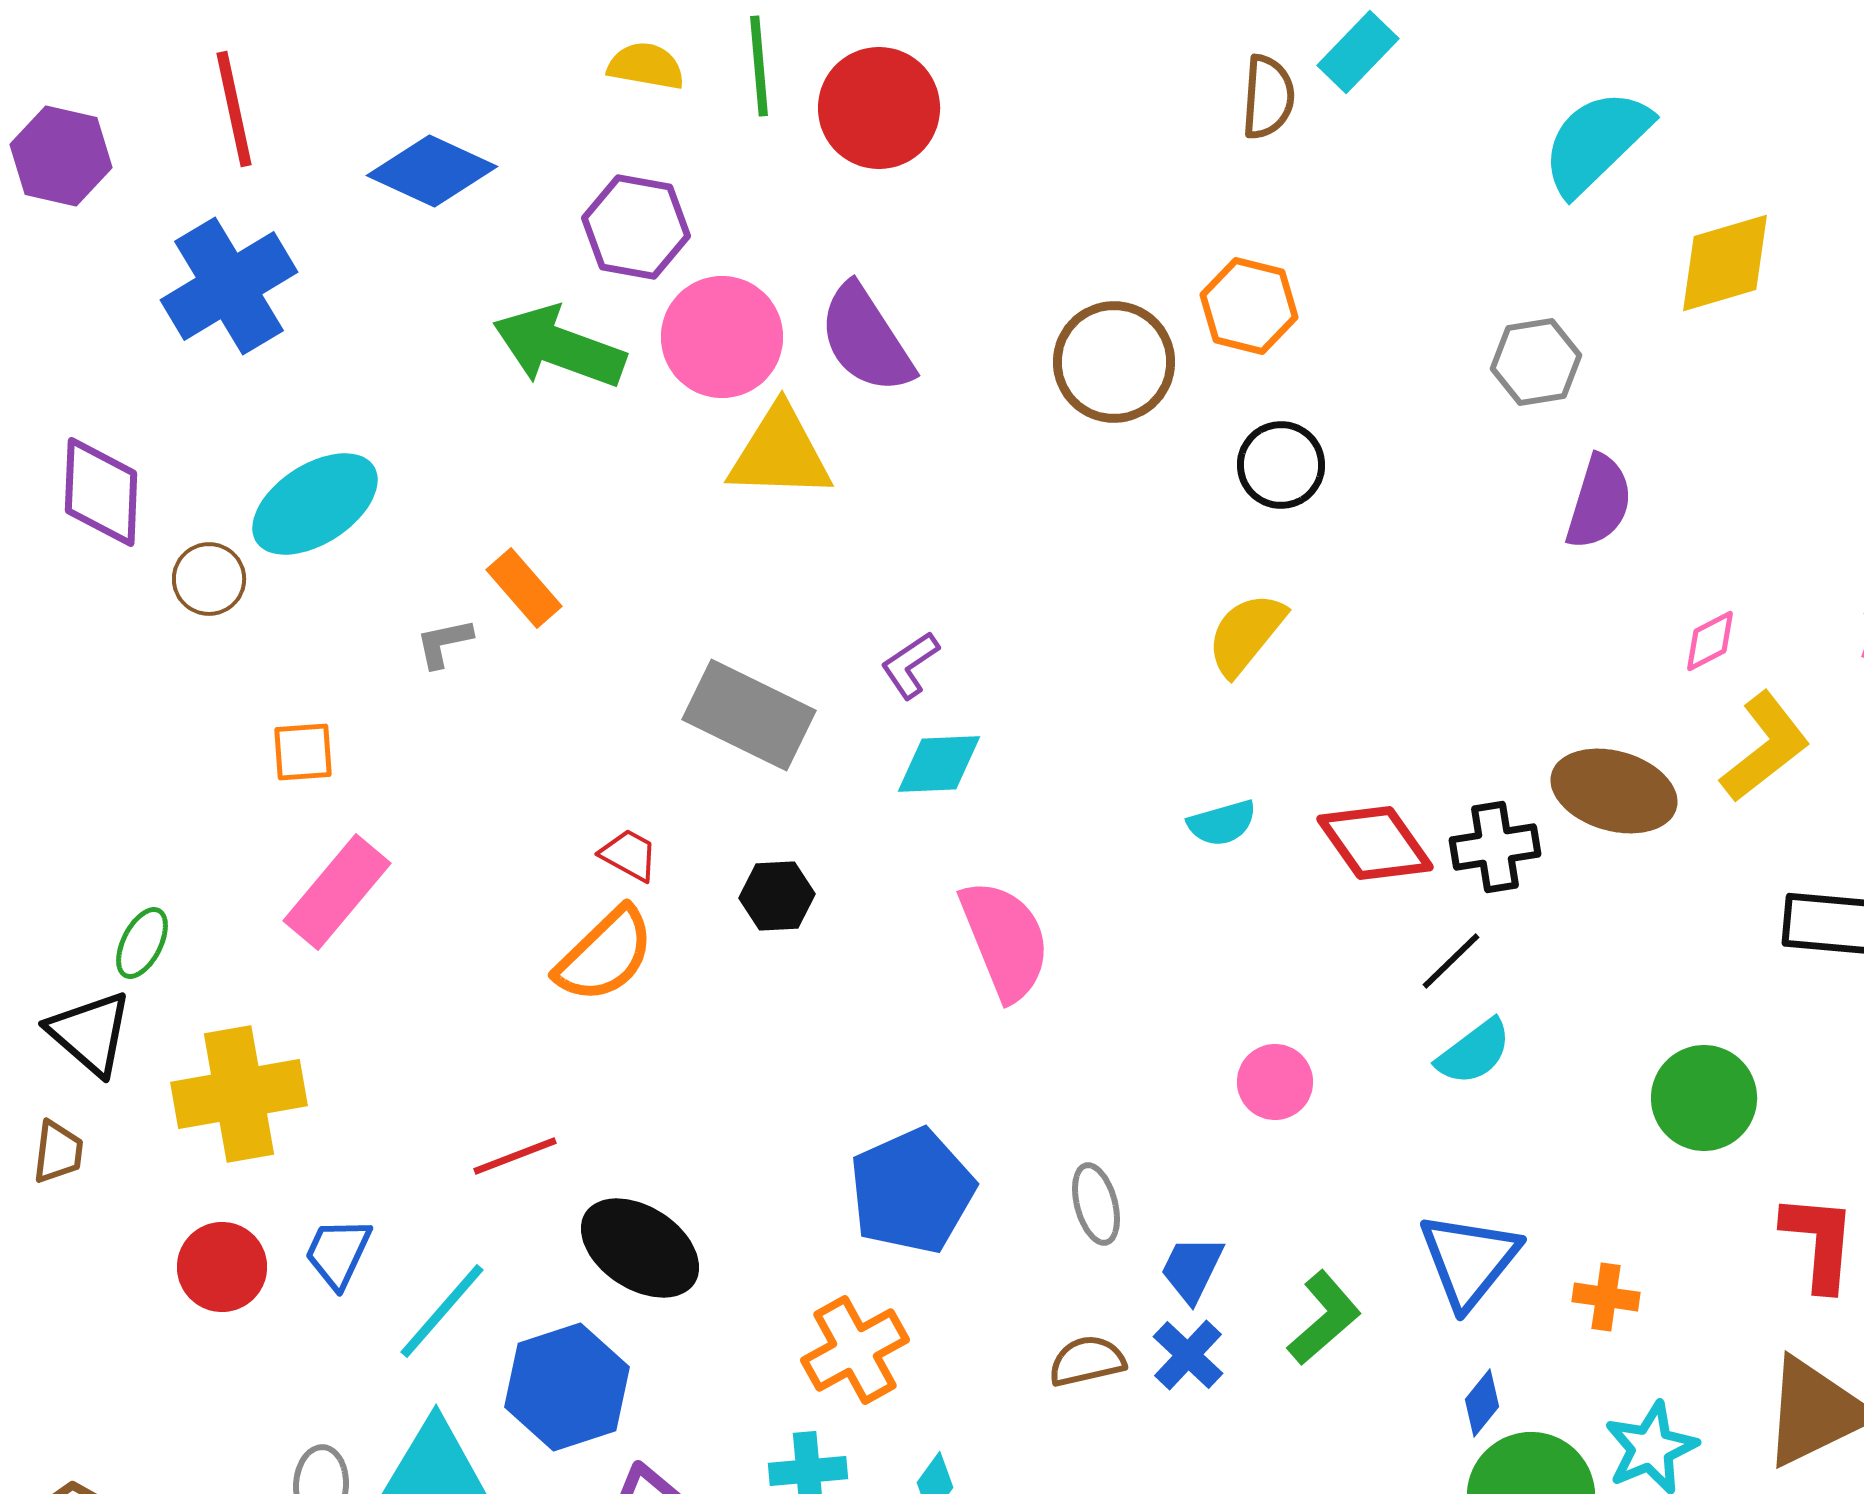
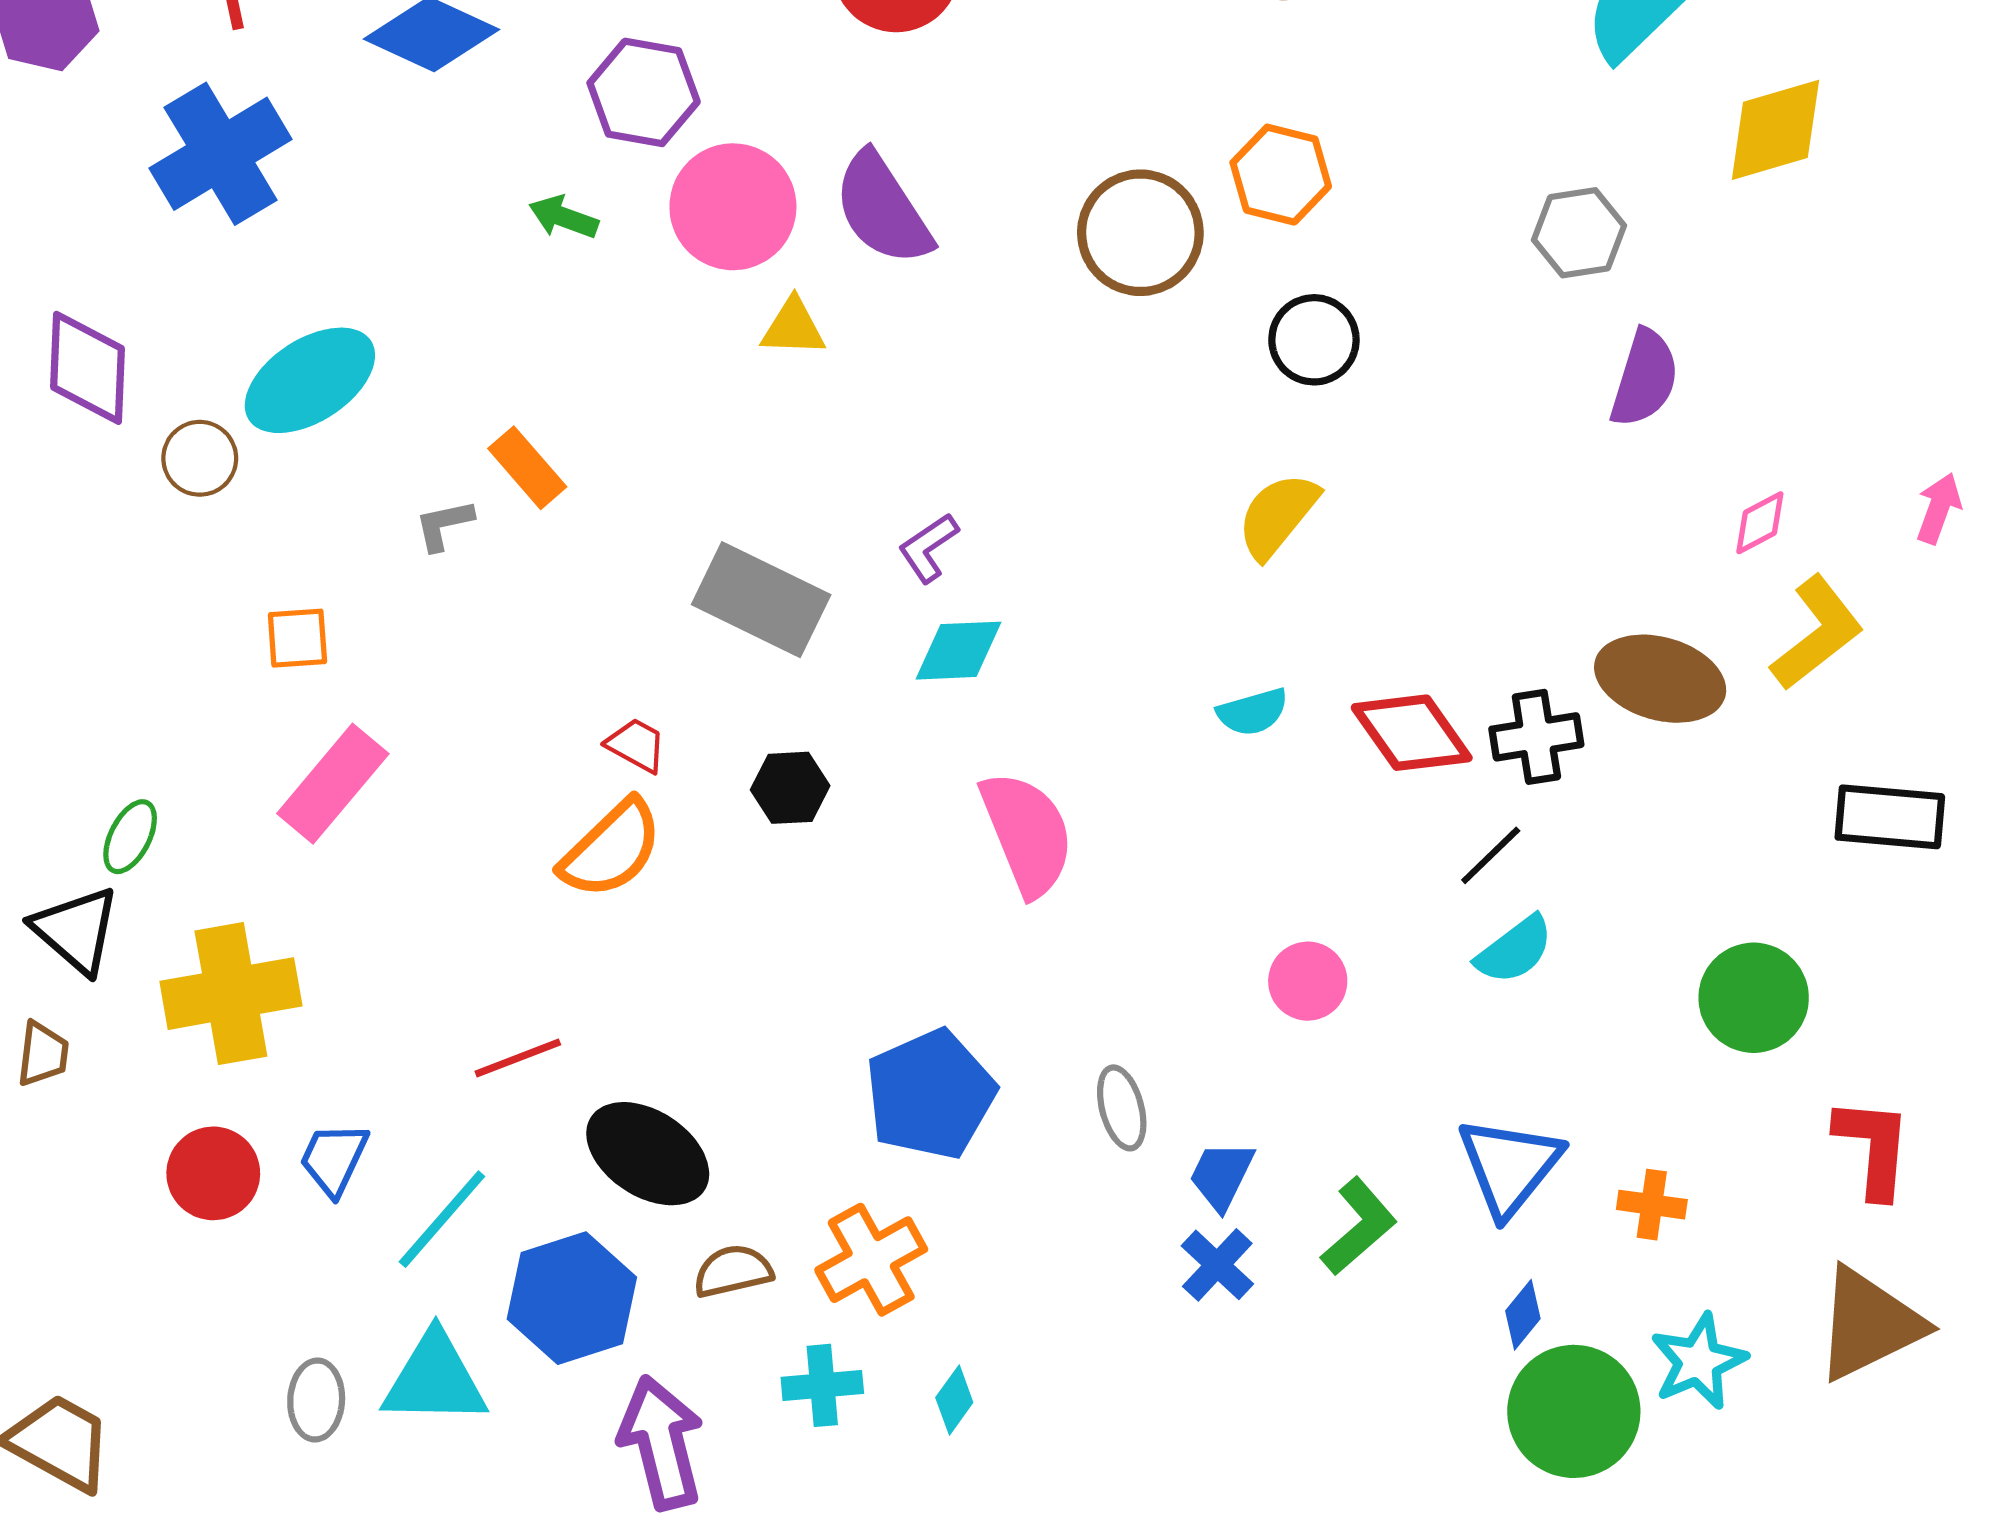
green arrow: (559, 347) -> (564, 217), size x0.5
yellow triangle: (780, 453) -> (793, 327), size x0.6
brown semicircle: (1087, 1361) -> (733, 1271), moved

